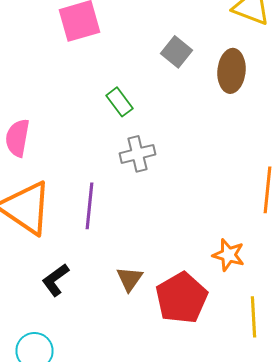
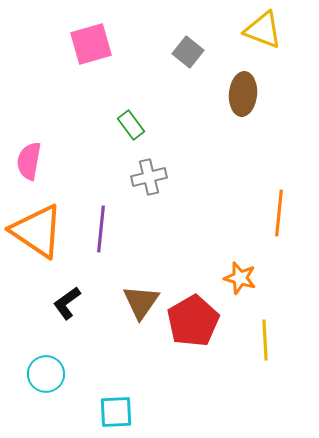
gray square: (176, 52) -> (188, 52), moved
brown triangle: (130, 279) -> (141, 302), size x1.4

